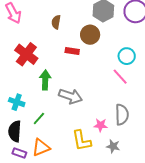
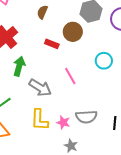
pink line: (120, 77) -> (70, 76), moved
gray semicircle: (122, 115) -> (86, 117), turned 75
yellow L-shape: (82, 141) -> (39, 120), moved

